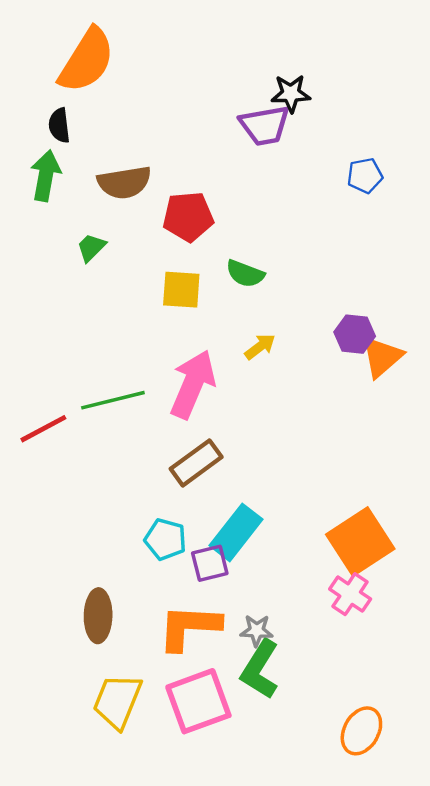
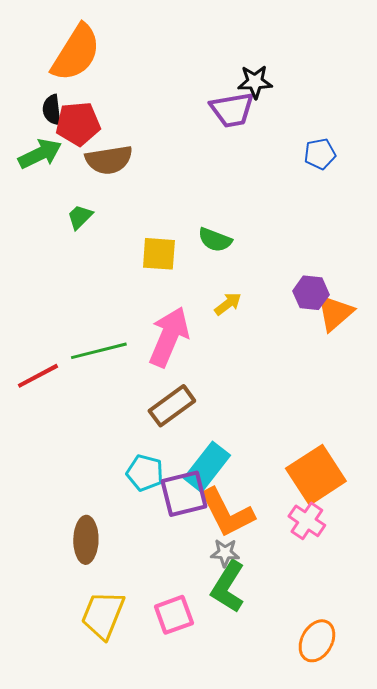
green arrow: (46, 176) -> (40, 154), turned 54
red pentagon: (188, 217) -> (78, 124), moved
purple square: (210, 563) -> (184, 494), size x1.4
orange L-shape: (189, 627) -> (227, 513), moved, turned -120
pink square: (198, 701) -> (174, 615), size x0.7

